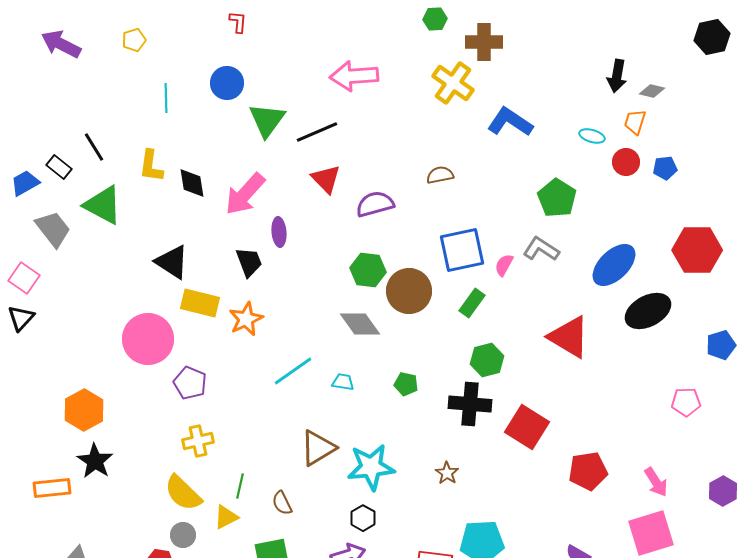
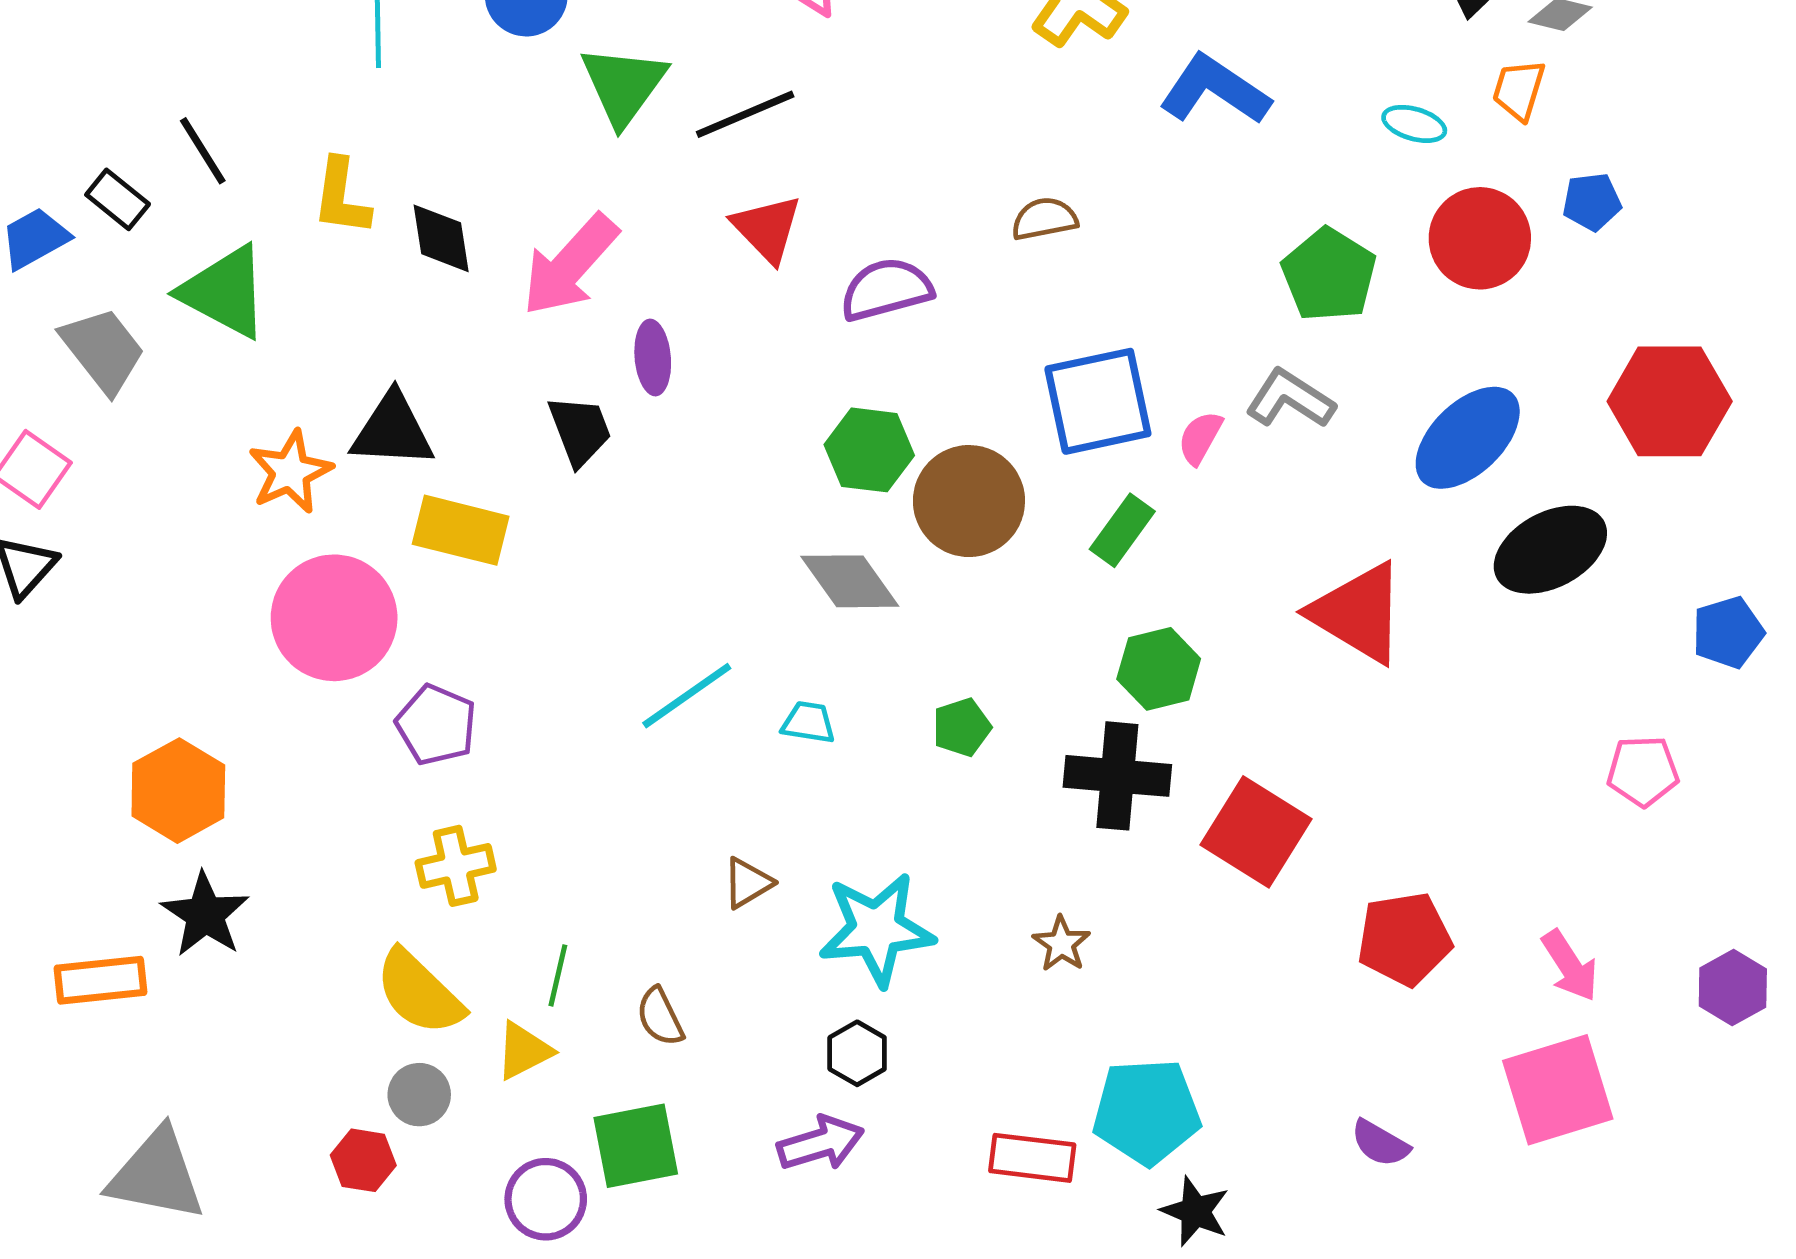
red circle: (626, 162) -> (1480, 238), moved, size x1.5
black triangle: (172, 262) -> (392, 430), turned -30
orange star: (246, 319) -> (290, 472), moved
green pentagon: (406, 384) -> (962, 727), turned -30
brown triangle: (318, 448) -> (748, 883), size x0.6

